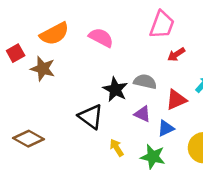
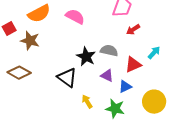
brown diamond: (29, 139) -> (19, 73), moved

